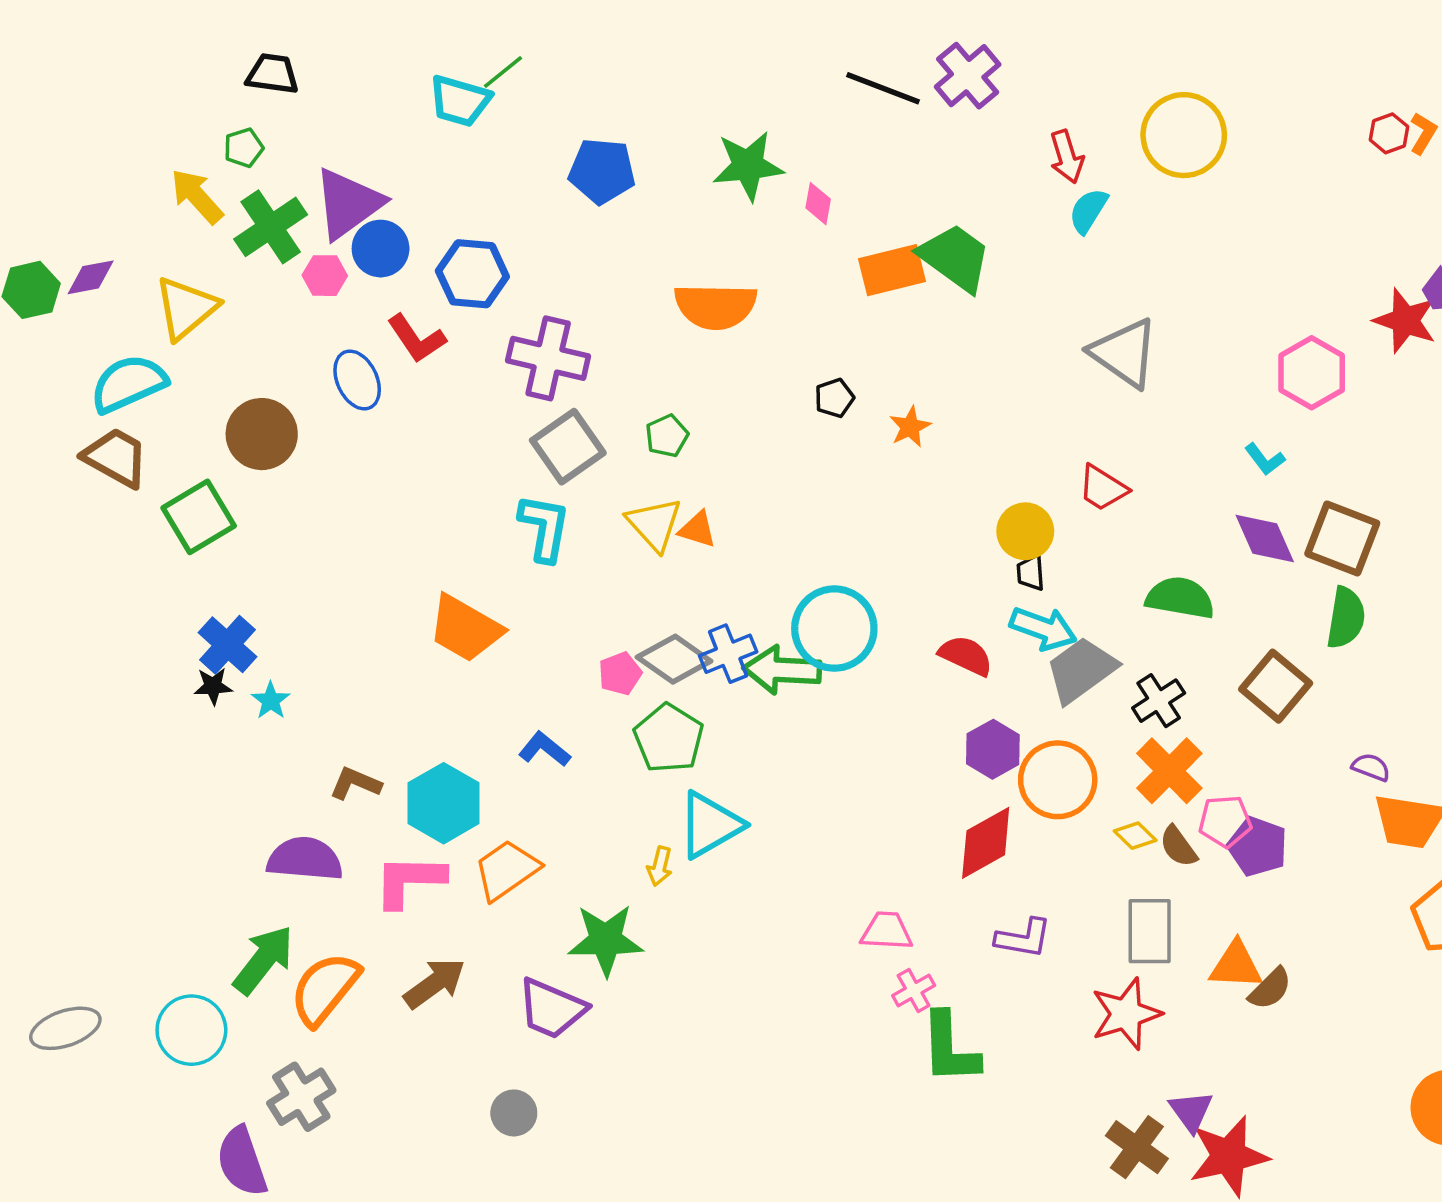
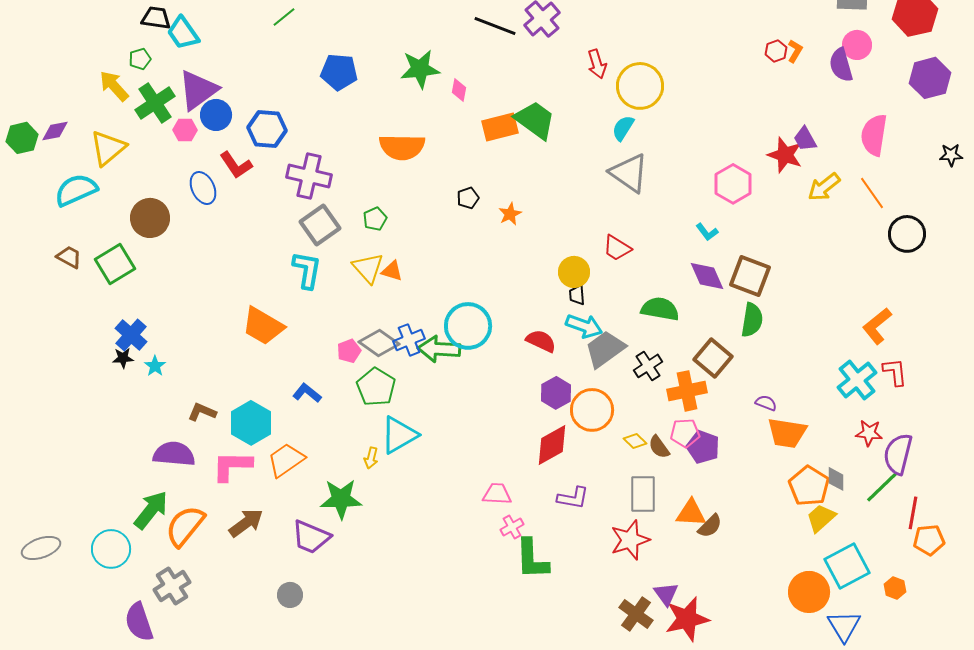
cyan trapezoid: (460, 101) -> (183, 33), moved, turned 39
yellow circle: (1184, 135) -> (640, 86), moved
cyan semicircle: (1088, 211) -> (623, 128), moved
brown trapezoid: (116, 457) -> (69, 257), moved, size x0.7
orange cross: (1169, 771) -> (687, 391), moved, turned 33

